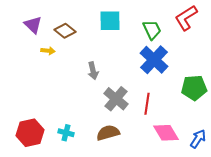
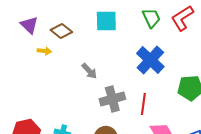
green trapezoid: (152, 30) -> (151, 18), moved
gray arrow: (93, 71) -> (89, 71), turned -30
gray cross: (116, 99) -> (112, 99), turned 35

